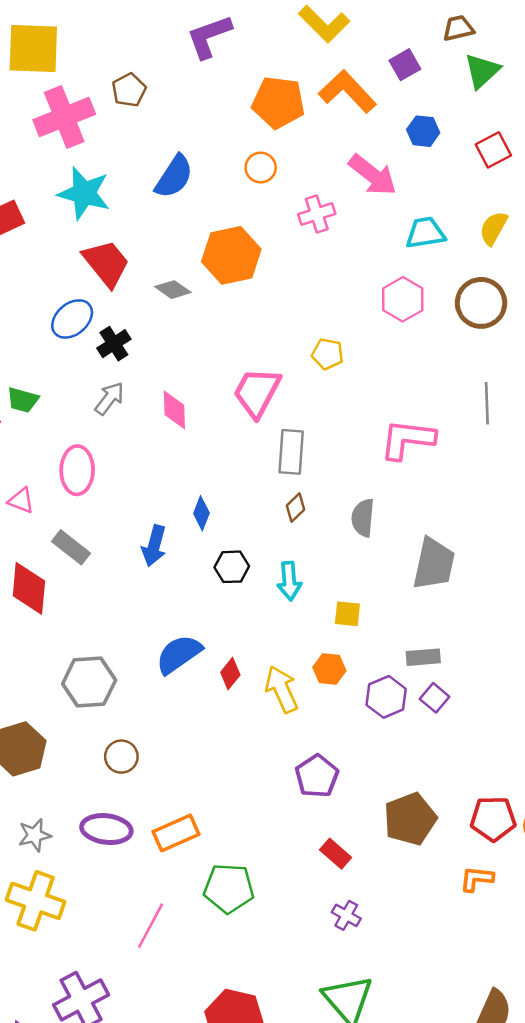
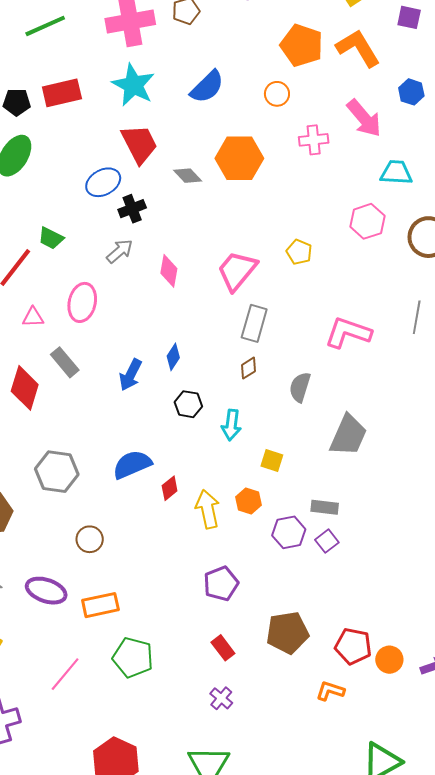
purple square: (405, 65) -> (409, 17), moved, turned 30
pink triangle: (21, 501) -> (33, 317), turned -35
brown circle: (121, 757) -> (90, 539), moved

